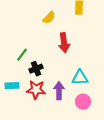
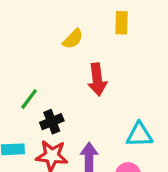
cyan triangle: (80, 78) -> (139, 135), moved

